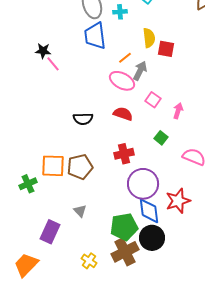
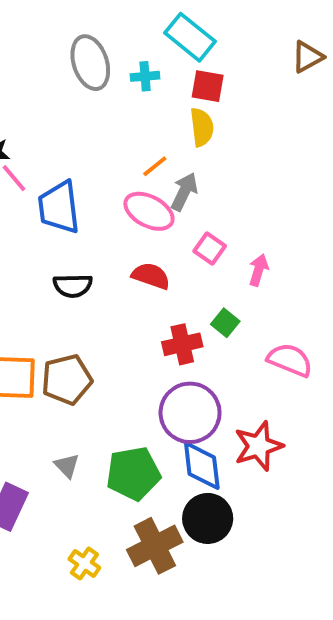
blue trapezoid: (95, 36) -> (59, 207), moved
red square: (166, 49) -> (208, 86), moved
red cross: (124, 154) -> (182, 344), moved
green pentagon: (124, 227) -> (133, 473), moved

